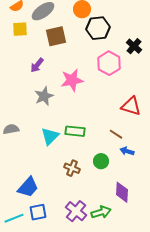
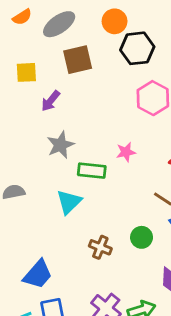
yellow square: (20, 29) -> (26, 72), moved
pink star: (72, 80) -> (126, 152), moved, size x0.6
green rectangle: (75, 131) -> (92, 171), moved

